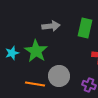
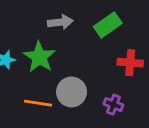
green rectangle: (85, 28) -> (108, 25), turned 42

